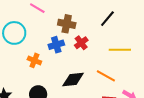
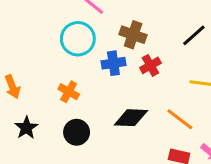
cyan circle: (14, 33) -> (78, 39), moved
orange cross: (34, 60) -> (69, 92), moved

